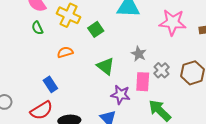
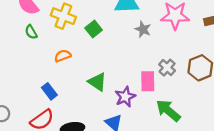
gray star: (139, 54) -> (143, 29), moved
green triangle: (106, 66) -> (97, 82), moved
purple star: (121, 95) -> (125, 97), turned -30

